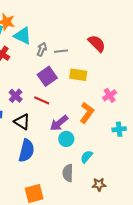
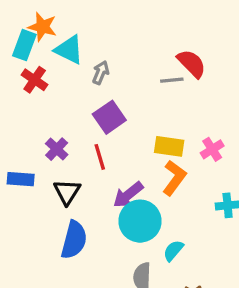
gray line: (61, 51) -> (172, 80), moved
yellow rectangle: (78, 75) -> (169, 146), moved
red line: (42, 100) -> (100, 157), turned 49
black triangle: (22, 122) -> (67, 192), turned 30
cyan circle: (66, 139) -> (140, 221), size x1.6

